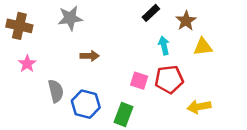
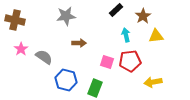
gray star: (70, 18) -> (66, 16), moved
brown arrow: (90, 56) -> (79, 43), moved
gray semicircle: (56, 91) -> (44, 57), moved, turned -42

